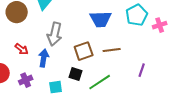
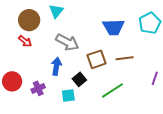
gray arrow: (55, 34) -> (67, 42), turned -75
red arrow: (22, 49) -> (25, 41), moved
black square: (76, 74) -> (79, 79), moved, turned 32

